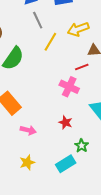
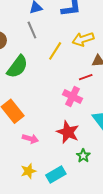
gray line: (38, 20) -> (32, 30), moved
red star: (66, 122) -> (68, 132), size x1.6
cyan rectangle: (66, 164) -> (56, 174), moved

